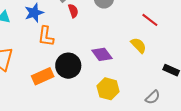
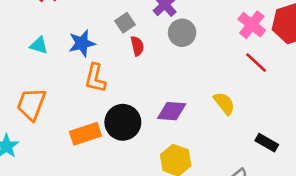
red line: (150, 20) -> (256, 62), moved
purple diamond: (102, 54) -> (172, 111), turned -55

